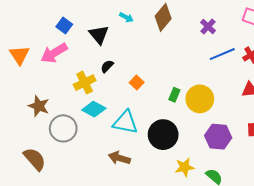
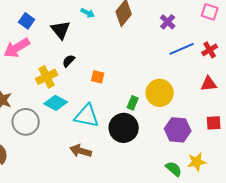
orange square: (137, 83) -> (98, 77), turned -32
green rectangle: (174, 95) -> (133, 103), moved
yellow star: (185, 167) -> (197, 162), moved

